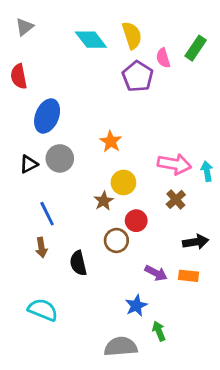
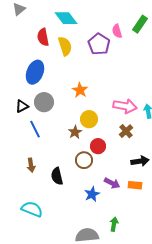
yellow semicircle: (132, 35) -> (65, 46), moved
red semicircle: (19, 76) -> (43, 37), moved
blue line: (47, 214) -> (35, 129), moved
blue star: (136, 306) -> (92, 194), moved
green arrow: (159, 331) -> (114, 224), turned 32

